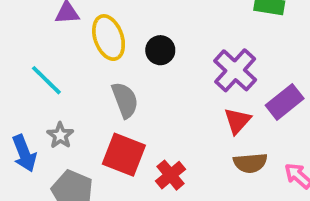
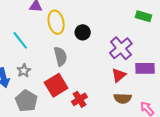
purple rectangle: (285, 102) -> (145, 68), turned 30
red square: (124, 155) -> (56, 85), turned 30

